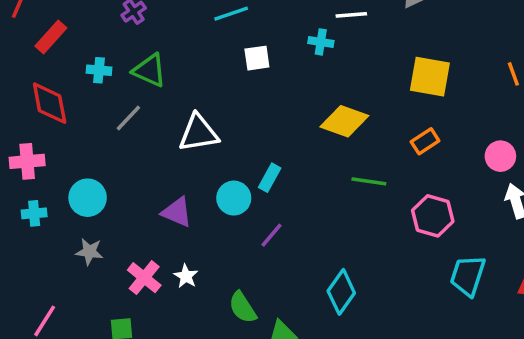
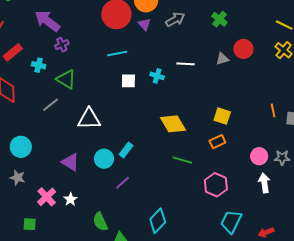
cyan cross: (321, 42) -> (157, 76), moved
cyan cross: (99, 70) -> (39, 65), moved
yellow square: (430, 77) -> (222, 116), moved, size x0.7
yellow diamond: (344, 121) -> (173, 124), turned 32

